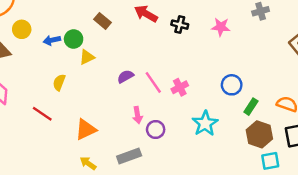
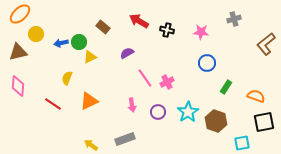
purple semicircle: (125, 76) -> (127, 53), moved
blue circle: (232, 85) -> (207, 63), moved
green rectangle: (251, 107) -> (226, 87), moved
orange triangle: (86, 129) -> (89, 101), moved
purple circle: (156, 129) -> (158, 112), moved
brown hexagon: (259, 134) -> (216, 121), moved

